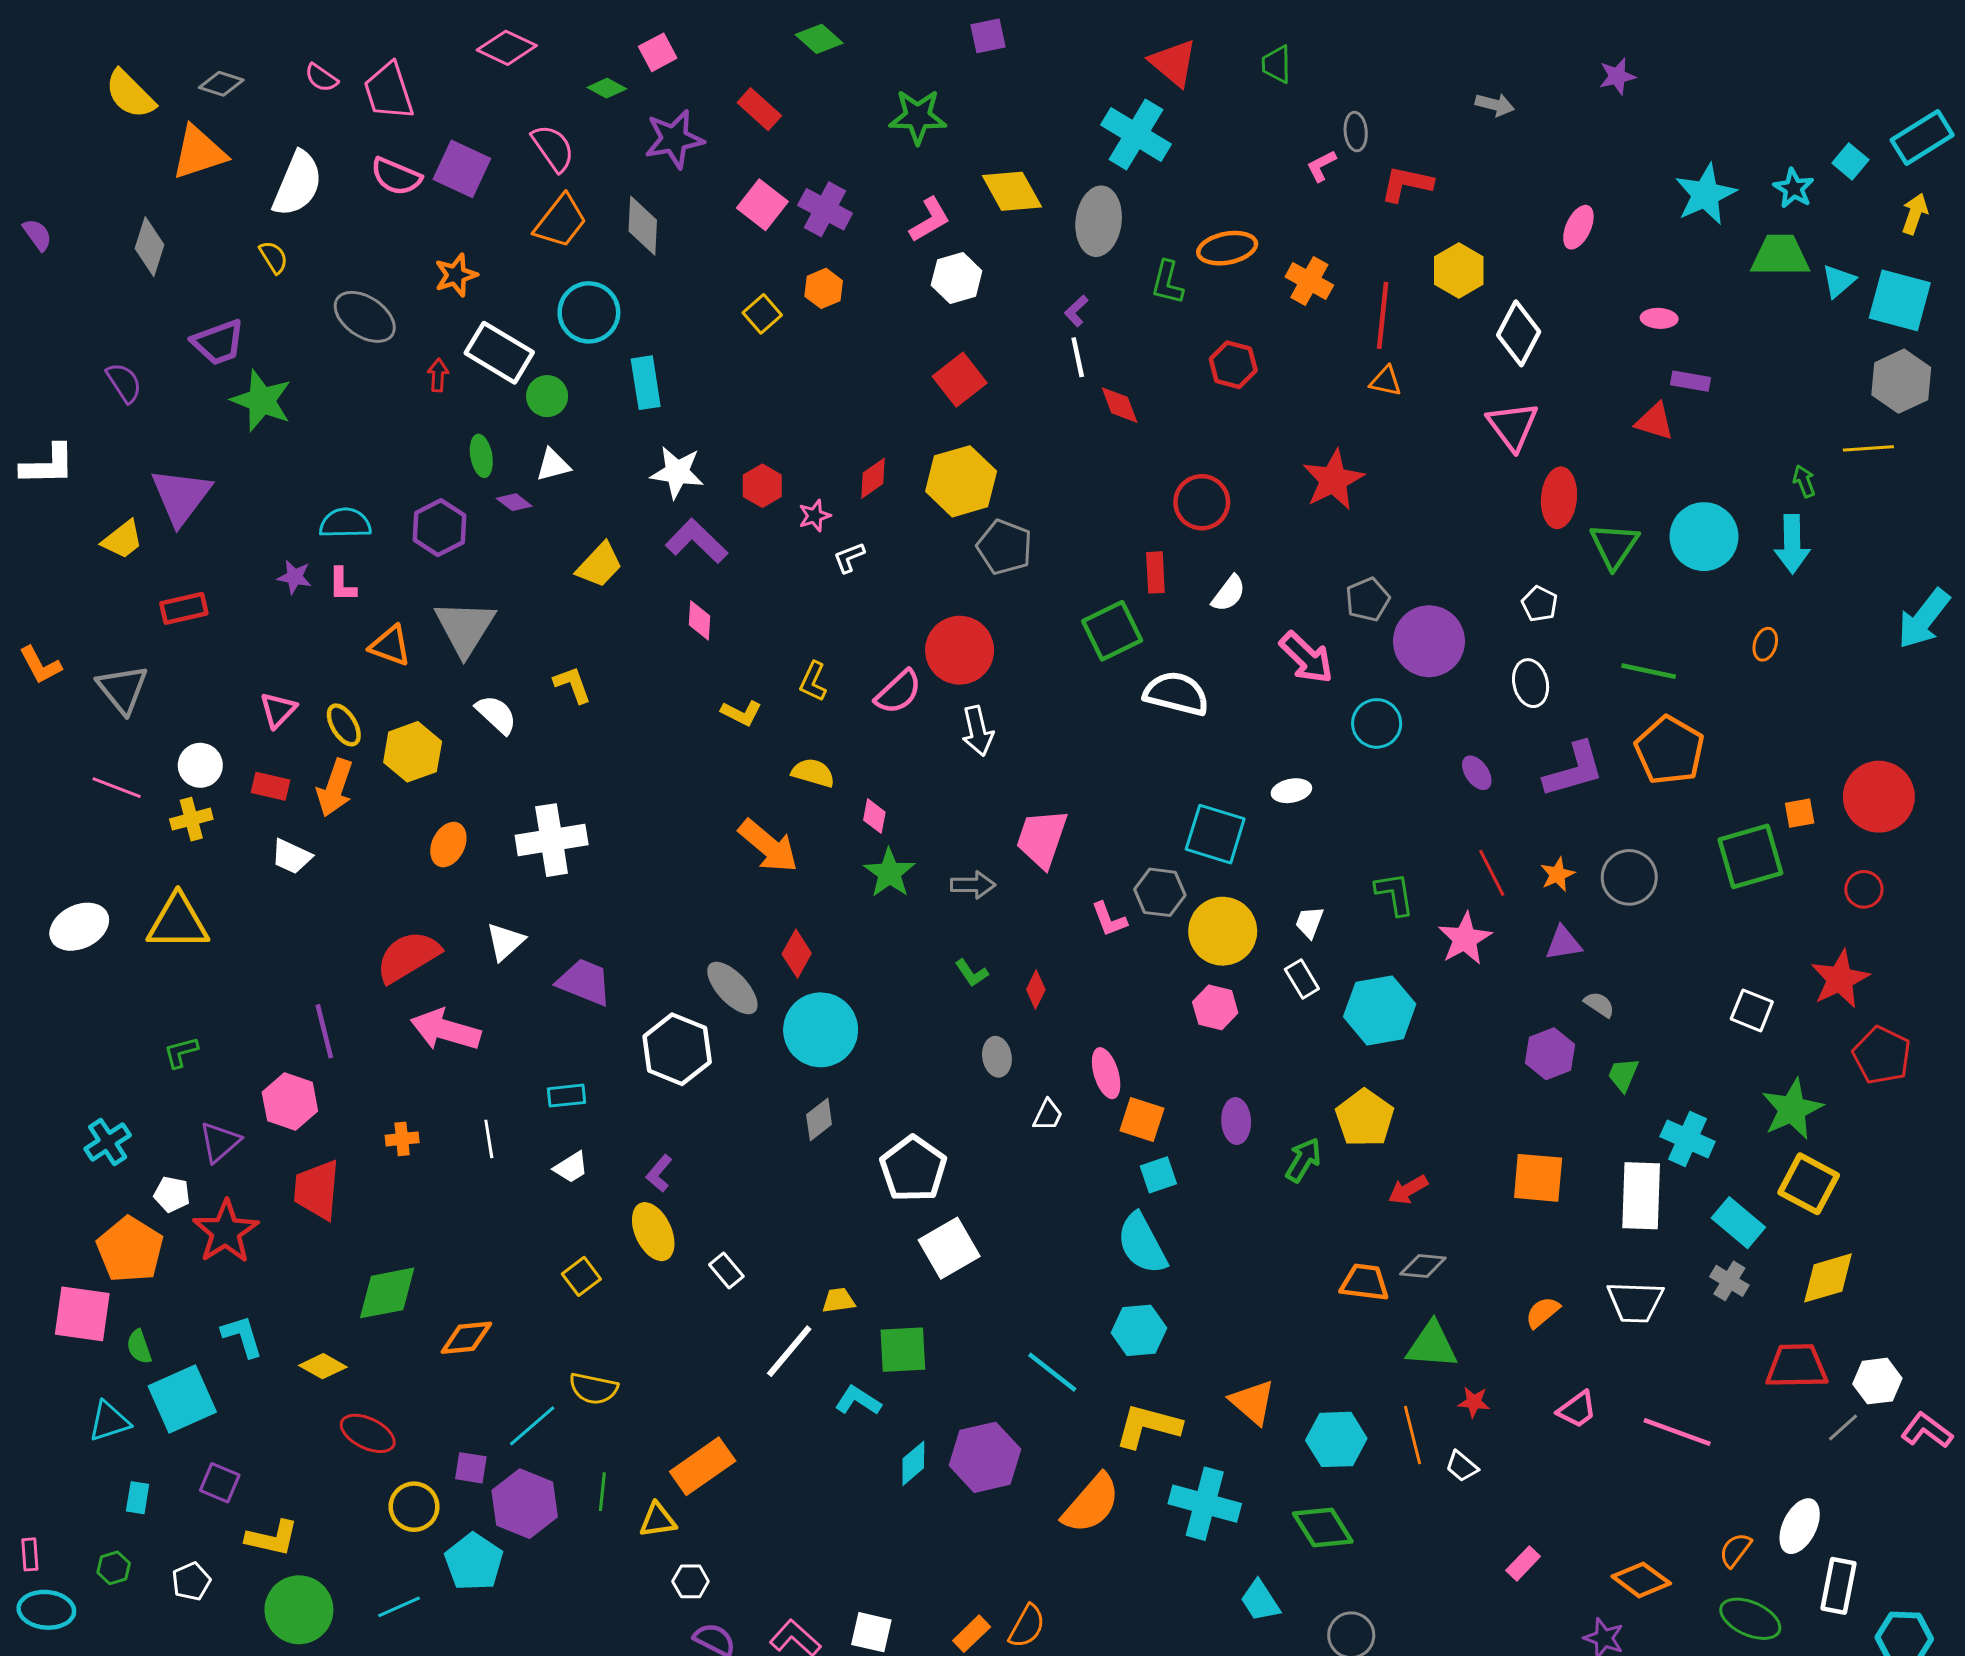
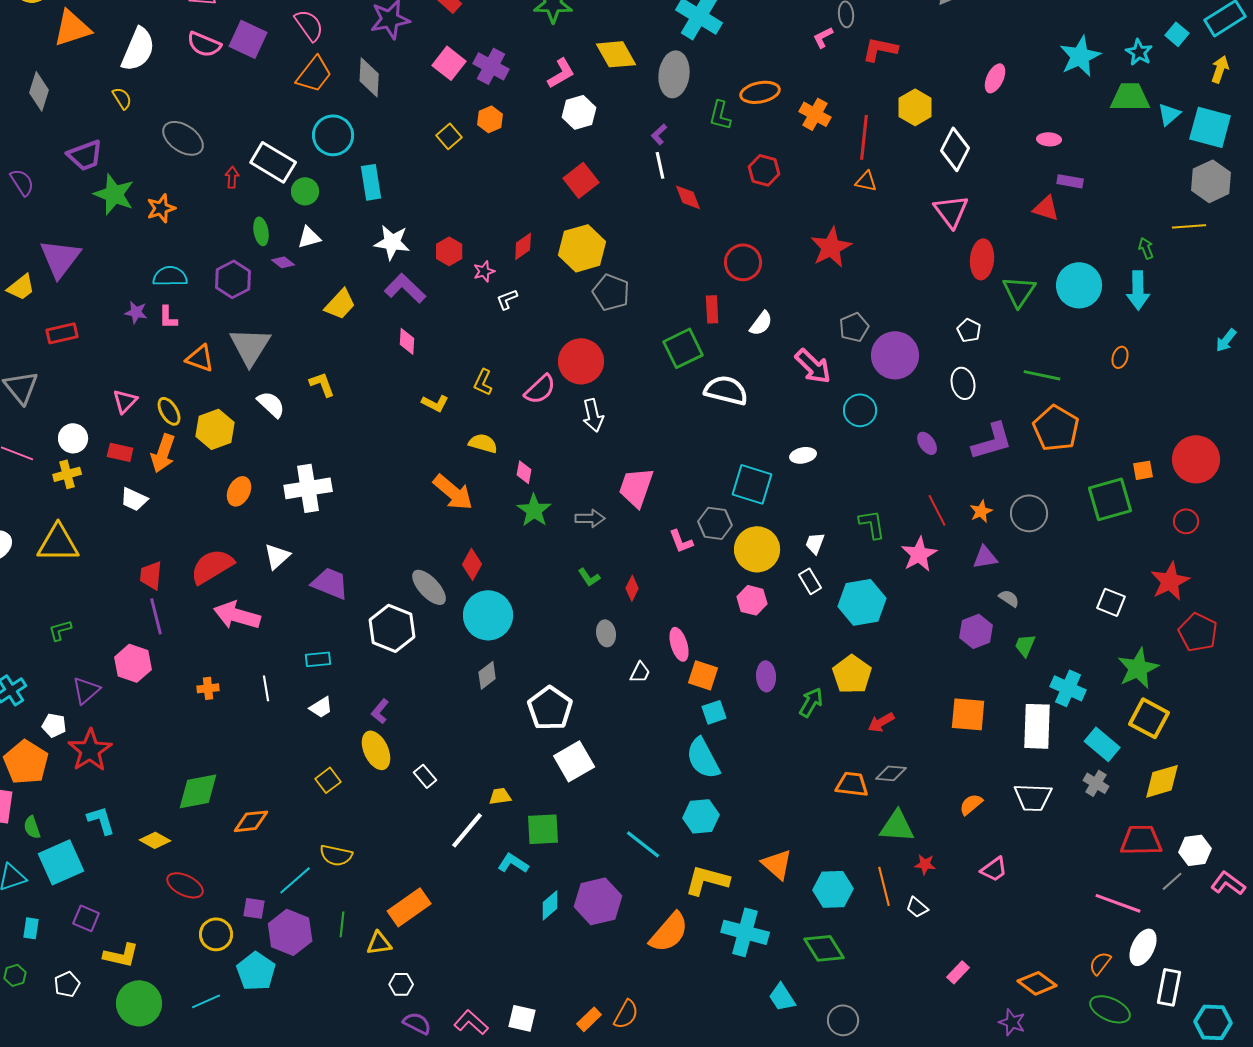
orange star: (456, 275) -> (161, 208), moved
cyan arrow: (1924, 619) -> (1226, 340), size x0.6
red trapezoid: (317, 1190) -> (151, 575), moved, size x0.7
pink line: (1677, 1432) -> (1118, 903), moved

